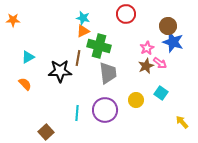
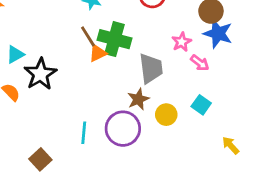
orange triangle: (83, 31) -> (98, 53), moved
brown line: (78, 58) -> (88, 36), moved, turned -42
brown star: (146, 66) -> (138, 99), moved
black star: (60, 71) -> (40, 74), moved, turned -30
gray trapezoid: (108, 73) -> (151, 68), moved

